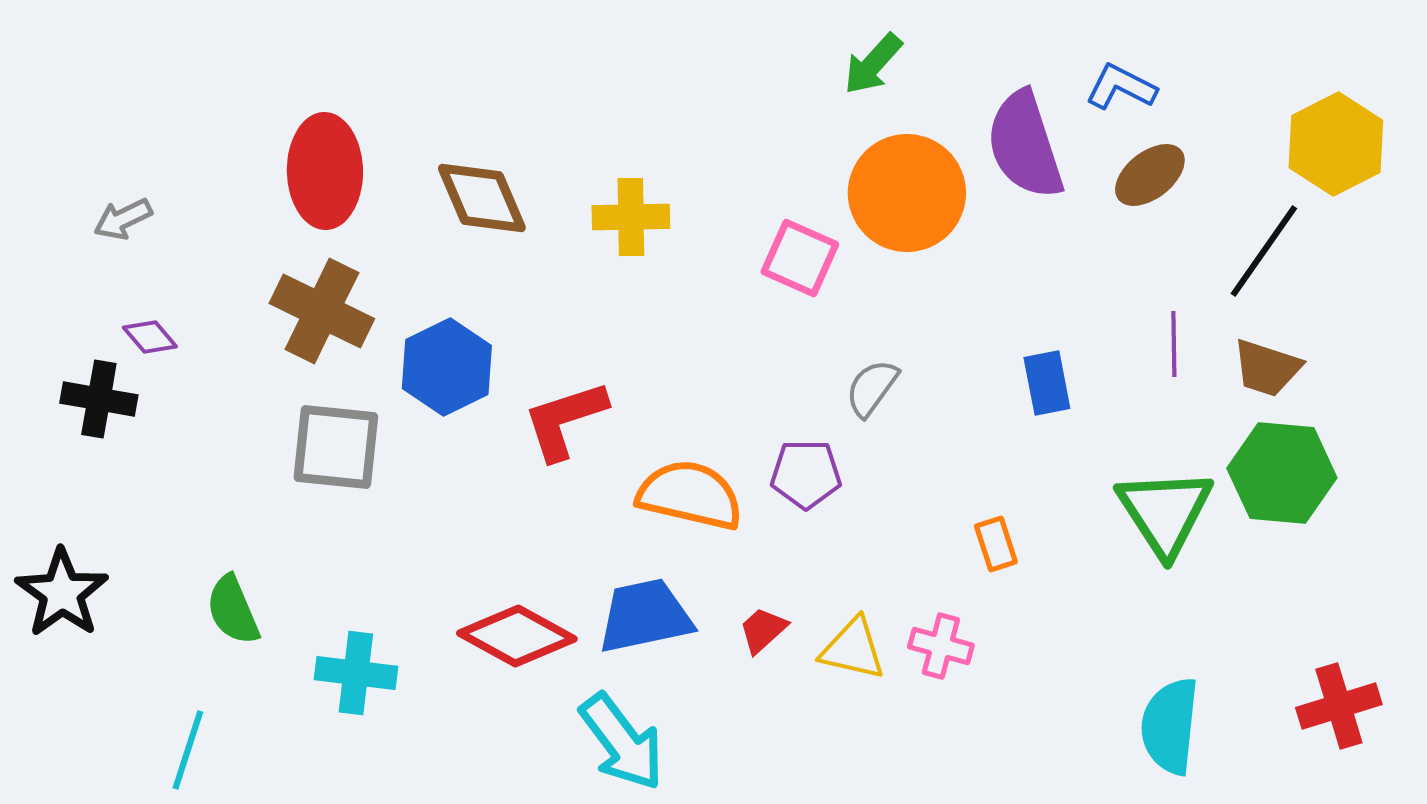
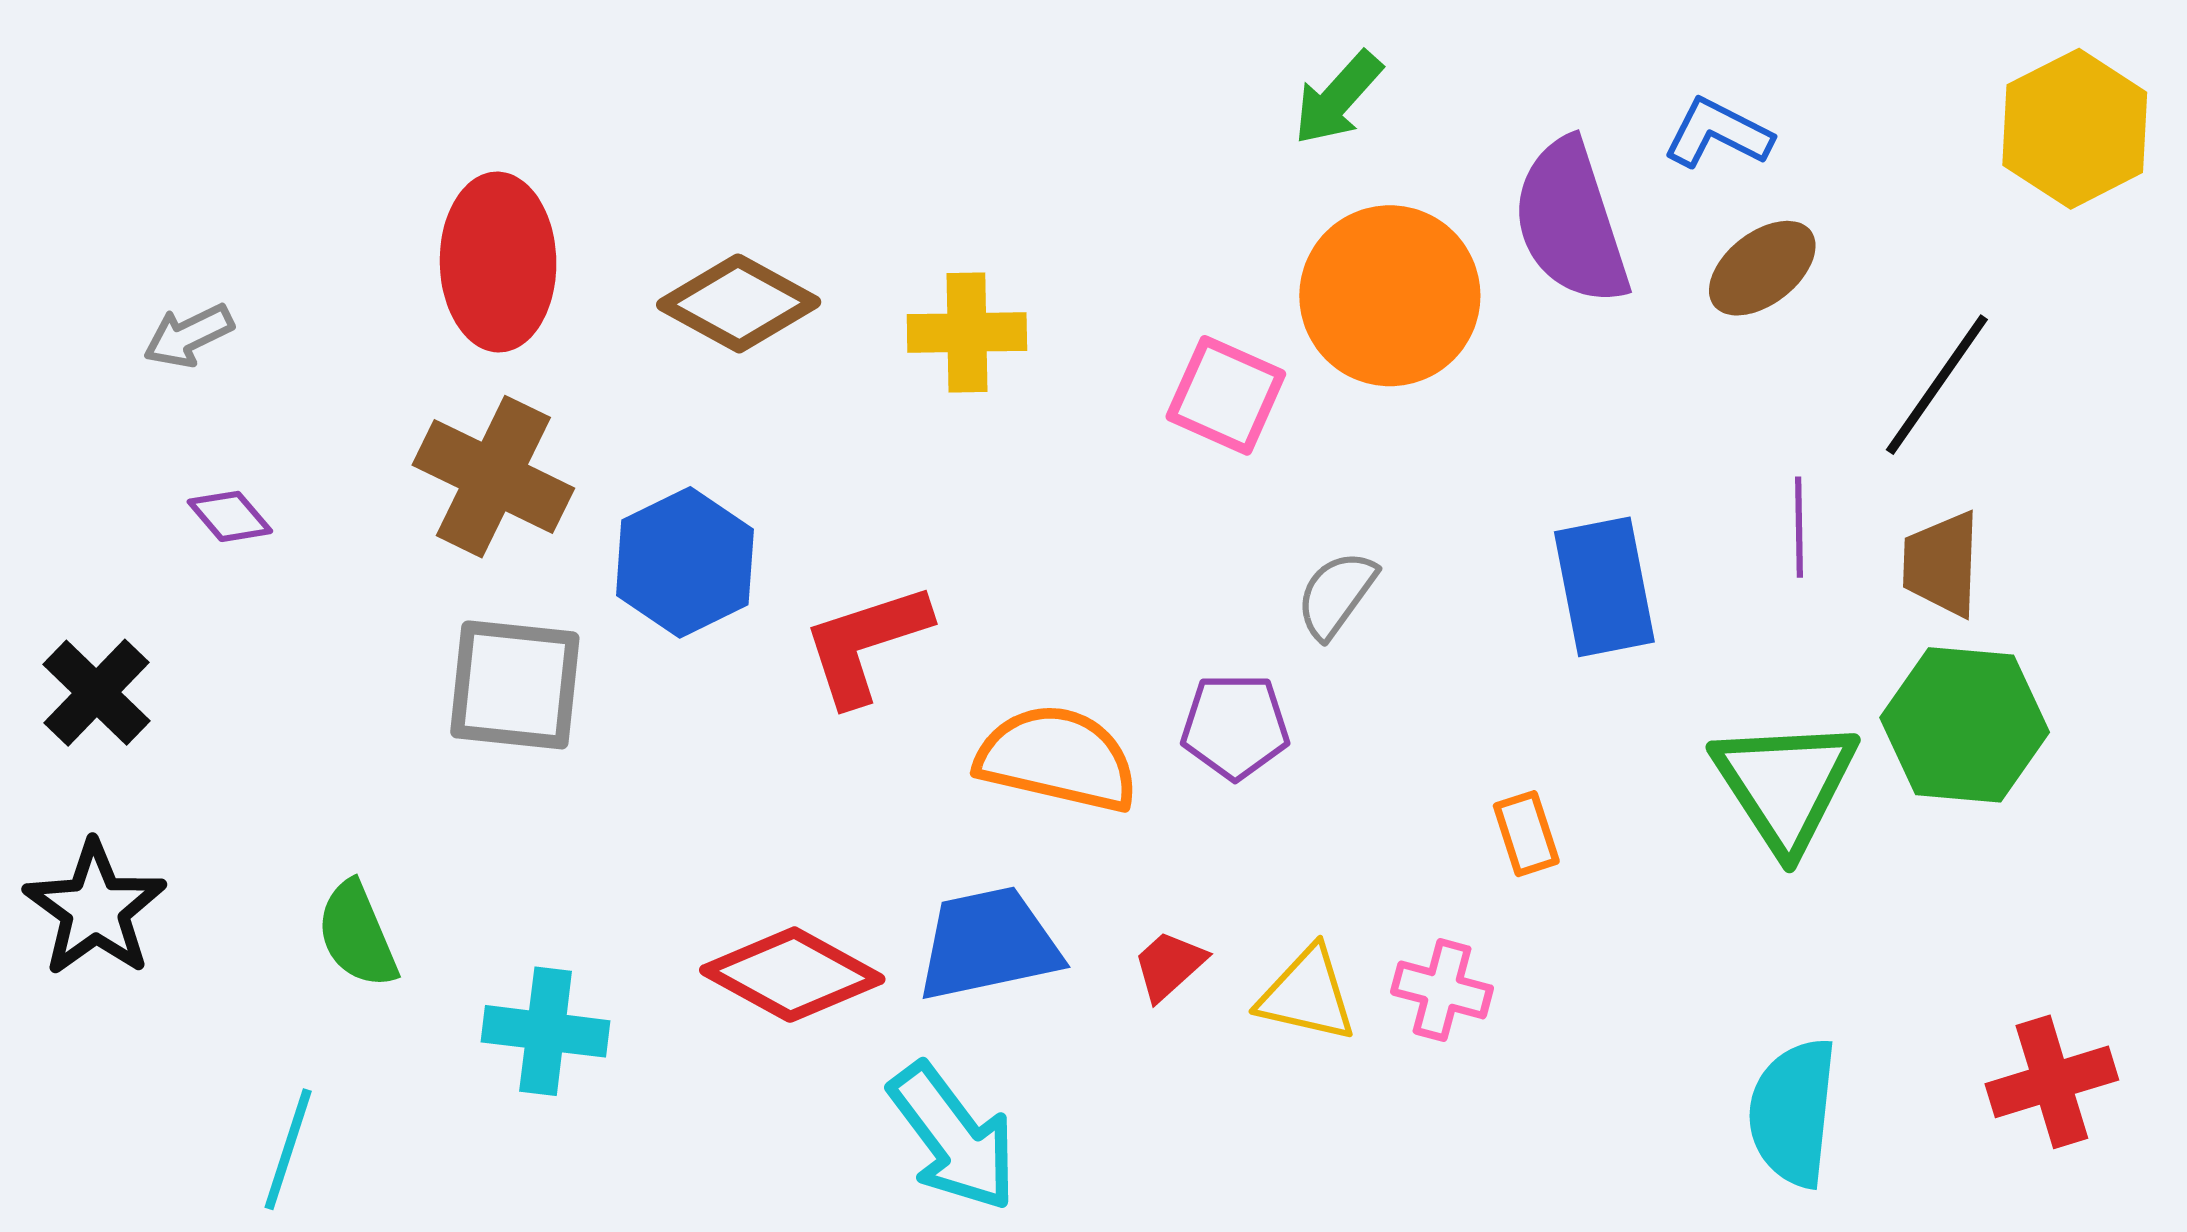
yellow hexagon: (1336, 144) -> (2075, 129), moved
brown diamond: (482, 198) -> (739, 303), turned -38
brown trapezoid: (1267, 368) -> (1942, 564), turned 74
blue rectangle: (1047, 383) -> (1604, 587), size x1.4
black cross: (99, 399) -> (97, 693), moved, turned 34

